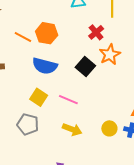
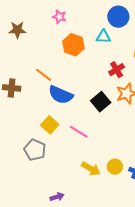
orange hexagon: (47, 33) -> (73, 45), moved
orange line: (23, 37) -> (44, 75), moved
yellow arrow: (72, 129) -> (91, 169), moved

